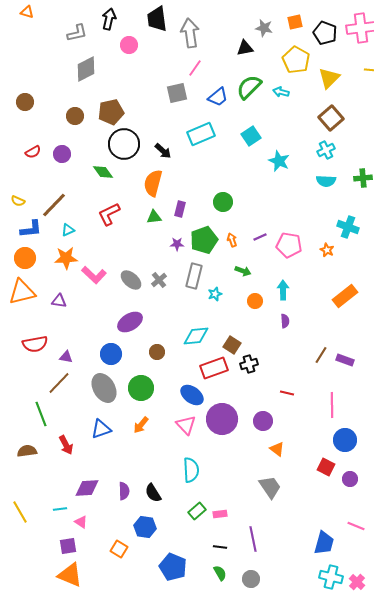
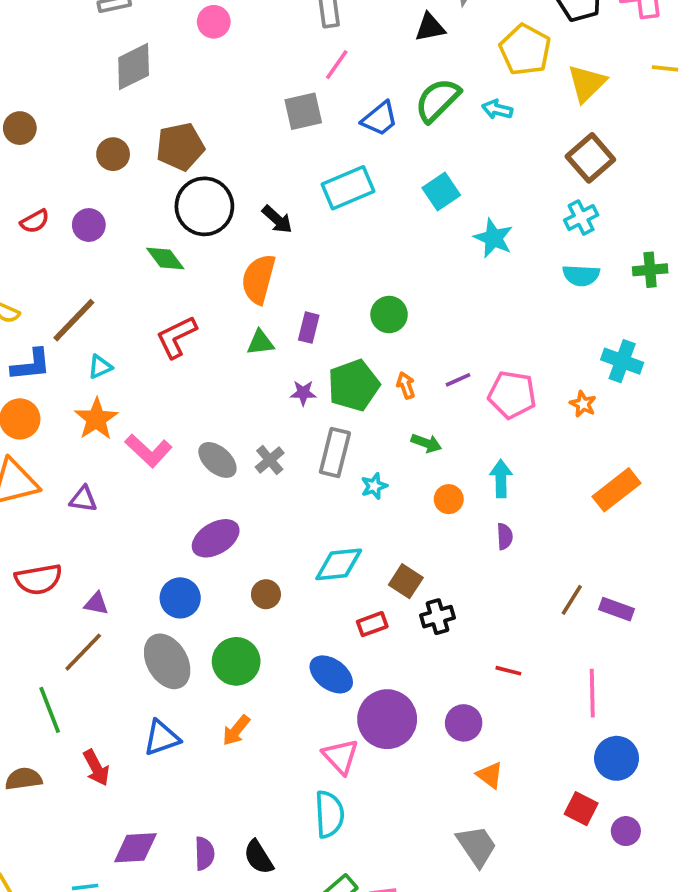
orange star: (66, 258) -> (96, 419), turned -30
red rectangle: (214, 368) -> (372, 624), size x0.6
pink triangle: (186, 425) -> (341, 756), moved

